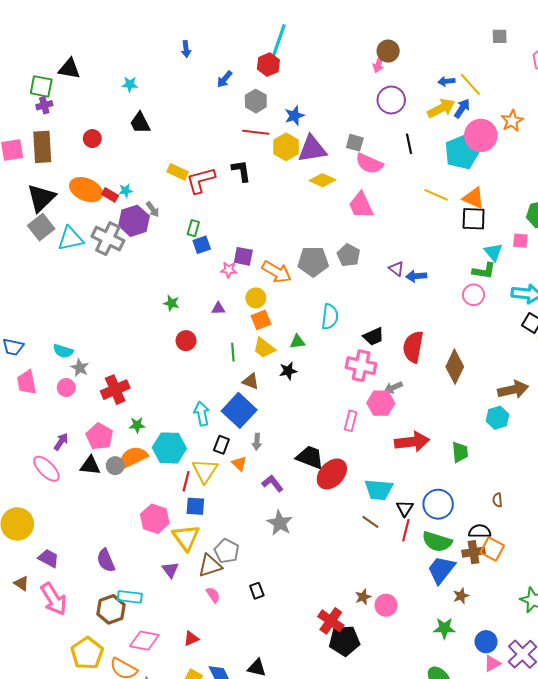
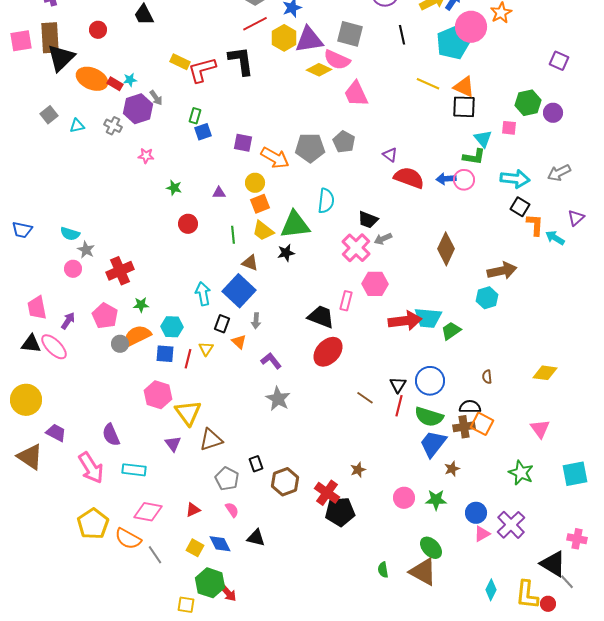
red line: (256, 132) -> (255, 24), turned -35
gray square: (355, 143) -> (350, 34), size x1.5
pink semicircle: (369, 164) -> (337, 60), moved
black L-shape: (241, 171) -> (241, 61), size x1.4
black triangle: (41, 198) -> (61, 58), moved
gray square: (41, 227) -> (49, 115), size x0.7
cyan triangle: (70, 239) -> (77, 126), size x0.6
gray cross: (108, 239) -> (113, 126), size x0.6
pink star: (229, 270) -> (146, 156), moved
blue arrow: (416, 276) -> (446, 179), moved
black trapezoid: (374, 336) -> (368, 220), turned 45
green triangle: (297, 342) -> (295, 225), size x2.0
red semicircle: (413, 347) -> (409, 178), moved, turned 100
pink cross: (361, 366) -> (356, 248), turned 32
pink trapezoid: (27, 382) -> (37, 308), moved
gray arrow: (393, 388) -> (383, 239), moved
cyan hexagon: (169, 448) -> (172, 327), size x0.7
green trapezoid: (460, 452) -> (451, 331), turned -120
black trapezoid: (310, 457) -> (321, 317), moved
black triangle: (90, 466) -> (31, 344), moved
yellow triangle: (205, 471) -> (206, 349), size x0.6
cyan trapezoid: (379, 490) -> (428, 318), moved
blue square: (195, 506) -> (165, 354), moved
gray pentagon: (227, 551) -> (227, 479), moved
brown triangle: (21, 583) -> (30, 457), size x1.8
pink semicircle: (213, 595) -> (232, 510), moved
pink arrow: (54, 599) -> (91, 468), moved
pink circle: (386, 605) -> (404, 498), moved
brown hexagon: (111, 609) -> (285, 482), moved

